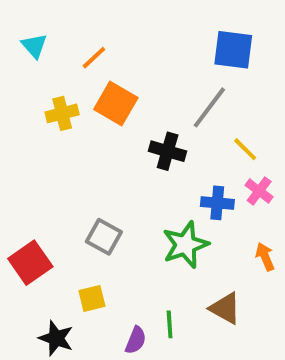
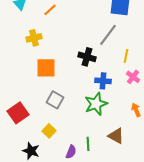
orange square: (116, 103) -> (46, 68), moved, turned -30
yellow line: (245, 149) -> (126, 56), turned 56
blue cross: (217, 203) -> (103, 81), moved
yellow square: (92, 298) -> (49, 131), turned -32

